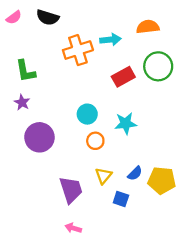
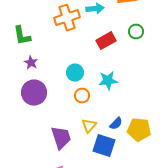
green circle: (158, 66) -> (136, 32), size x0.6
purple star: (22, 102) -> (31, 63), moved
blue square: (121, 199) -> (104, 146), size x1.6

